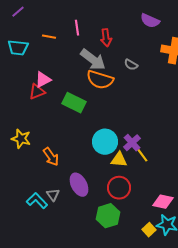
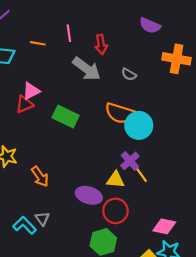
orange semicircle: (100, 80) -> (120, 113), moved
cyan circle: (105, 142) -> (139, 125), moved
purple ellipse: (79, 185) -> (89, 195), moved, turned -45

